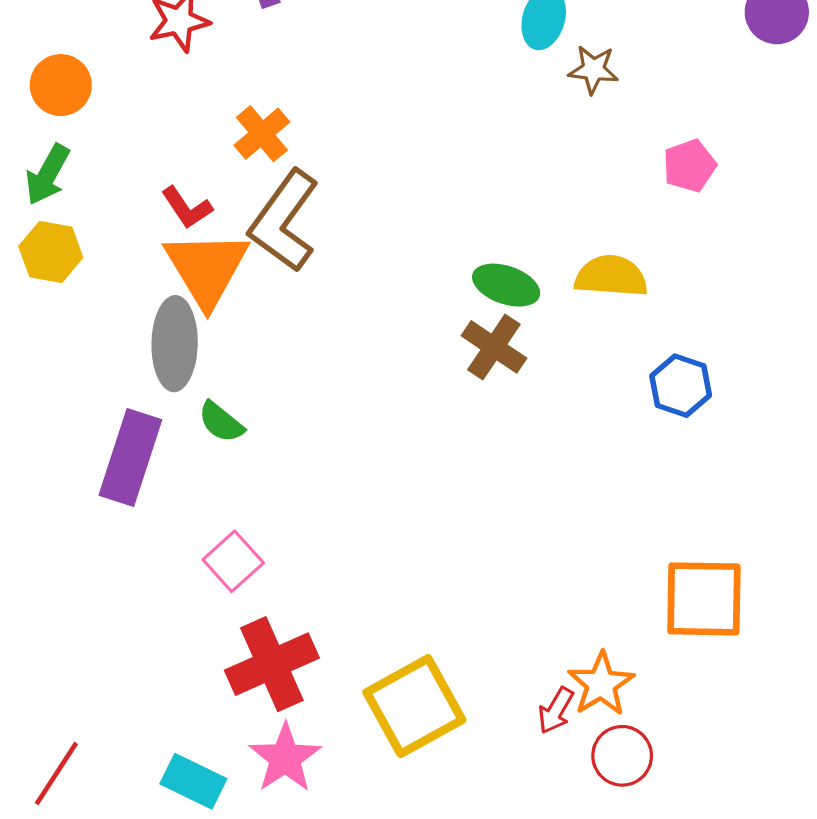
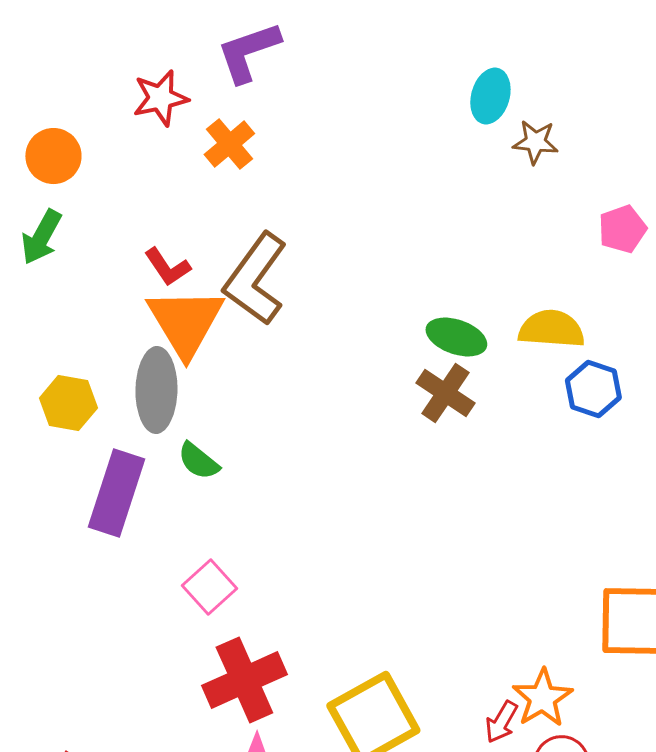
orange cross: (262, 134) -> (229, 144), moved
yellow hexagon: (51, 252) -> (68, 403), moved
blue hexagon: (681, 386) -> (593, 389), moved

